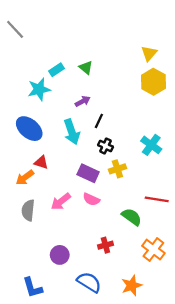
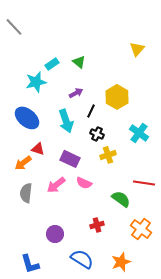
yellow hexagon: (153, 82) -> (117, 97), moved
purple rectangle: (88, 173) -> (70, 159), moved

